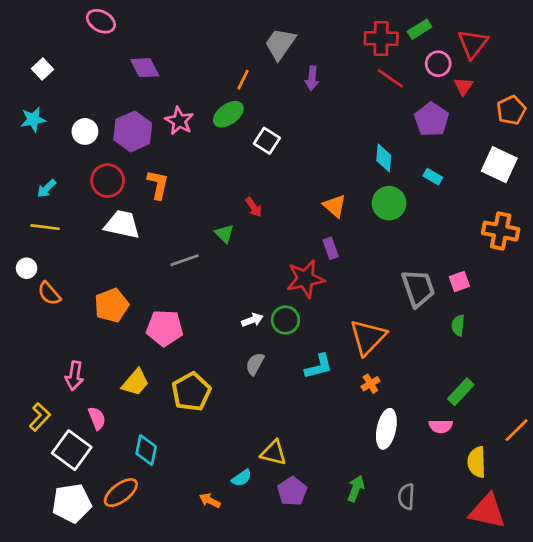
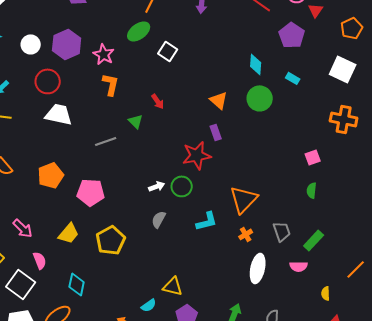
pink star: (179, 121) -> (104, 54), moved
orange L-shape: (158, 185) -> (111, 84), moved
gray trapezoid: (418, 288) -> (282, 231), moved, size x0.7
pink arrow: (74, 376) -> (23, 228), turned -55
yellow semicircle: (477, 462) -> (326, 293), size x0.6

